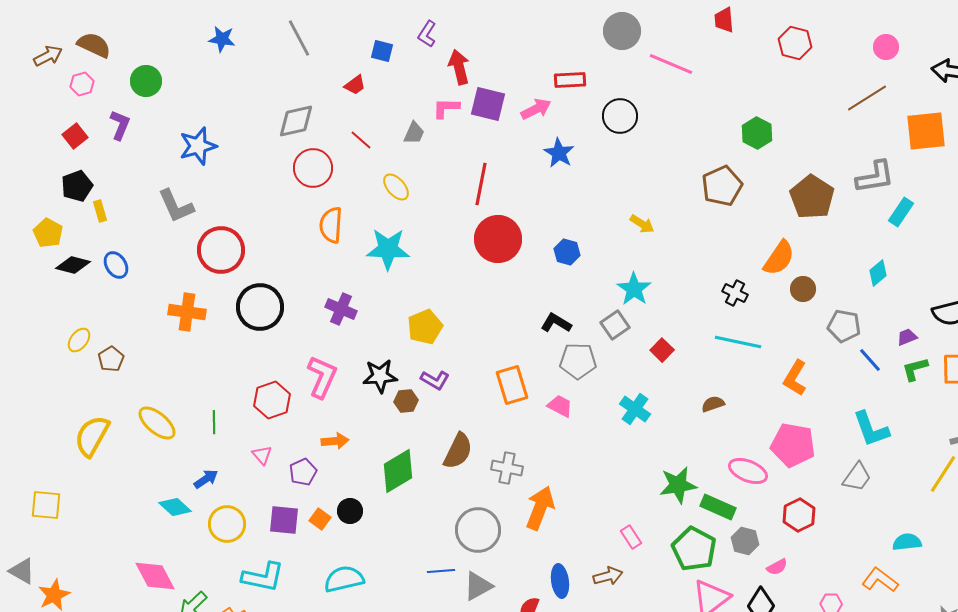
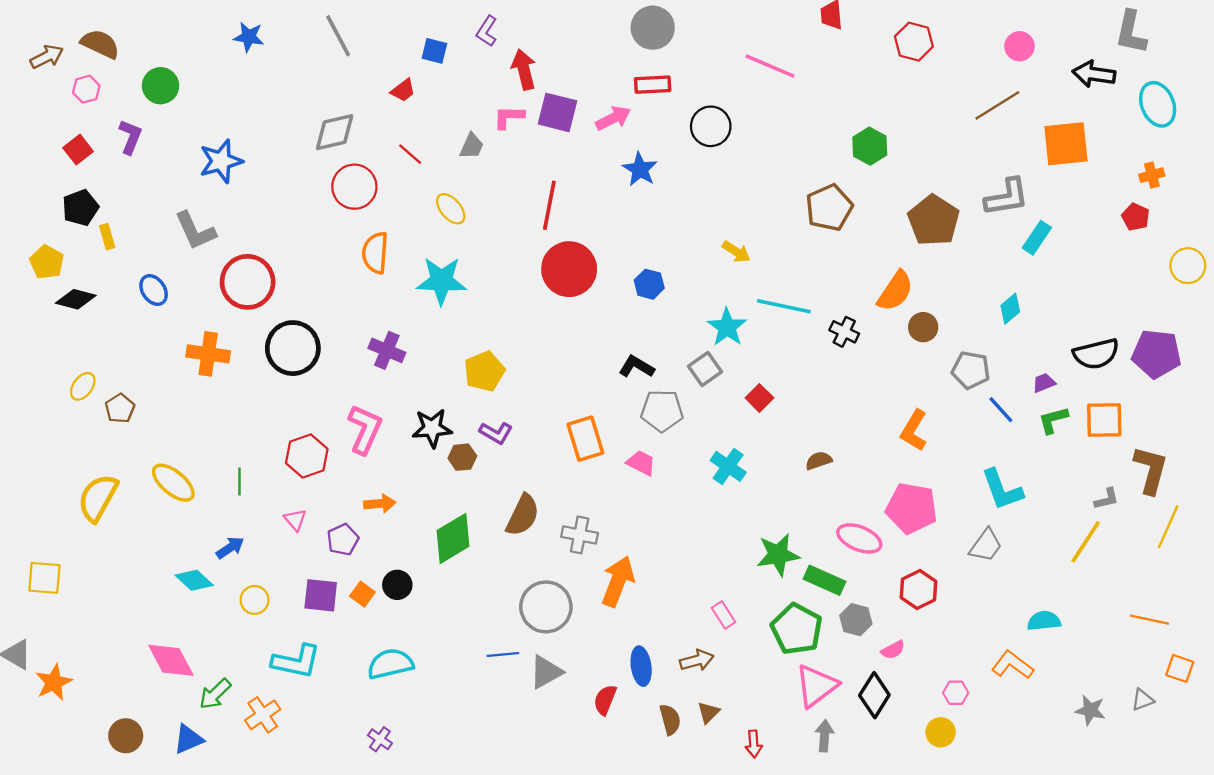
gray circle: (622, 31) -> (653, 28), moved
blue ellipse: (116, 265) -> (154, 290), moved
cyan line: (738, 342) -> (784, 306), moved
yellow circle: (227, 524) -> (255, 600), size x0.7

